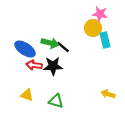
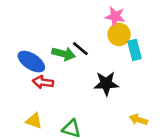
pink star: (100, 14) -> (115, 16), moved
black line: (63, 47) -> (80, 49), moved
black star: (53, 66) -> (106, 83), moved

